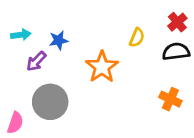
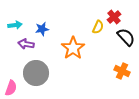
red cross: (177, 22) -> (114, 17), moved
black semicircle: (176, 52) -> (126, 37), turned 54
purple arrow: (36, 61) -> (26, 44), turned 56

